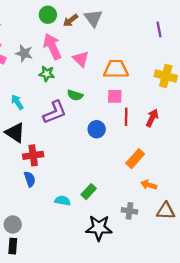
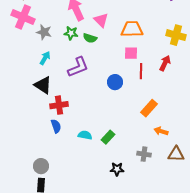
gray star: (24, 53) -> (44, 32), moved
green semicircle: (75, 95) -> (90, 38), moved
cyan arrow: (17, 102) -> (45, 58), turned 64
red arrow: (152, 118) -> (165, 63), moved
cyan semicircle: (63, 201) -> (85, 135), moved
black star: (99, 228) -> (117, 169), size x0.6

